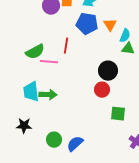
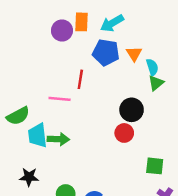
cyan semicircle: (125, 36) -> (152, 67), turned -40
green triangle: (128, 49) -> (156, 83), turned -48
green semicircle: (35, 52) -> (18, 116), moved
green square: (118, 114) -> (155, 166), moved

